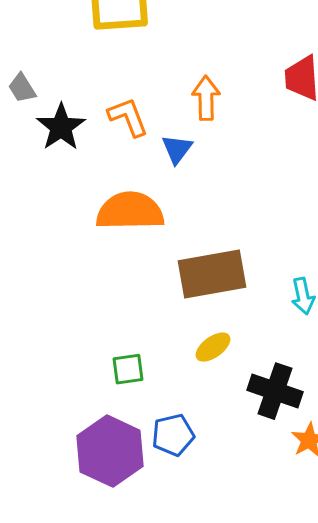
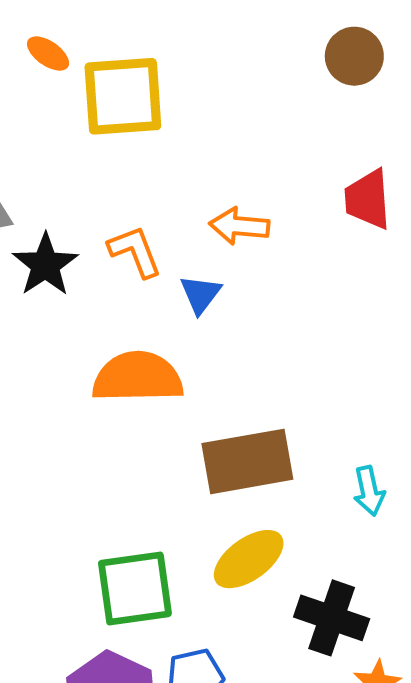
orange arrow: (206, 98) -> (239, 226), turned -84
yellow ellipse: (213, 347) -> (249, 559), size x1.5
green square: (128, 369) -> (135, 588), size x1.8

